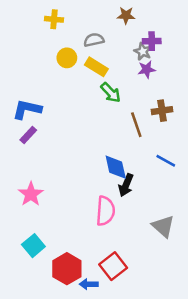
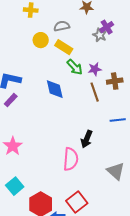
purple cross: (152, 41) -> (107, 27), turned -32
purple star: (147, 69) -> (95, 69), moved
blue line: (166, 161) -> (118, 120), turned -35
blue diamond: (116, 167) -> (55, 89), moved

